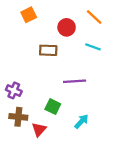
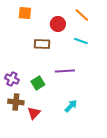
orange square: (29, 15) -> (25, 13), turned 32
green square: (53, 107) -> (38, 83), moved, turned 32

